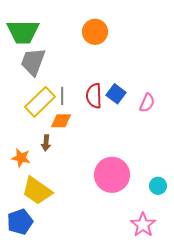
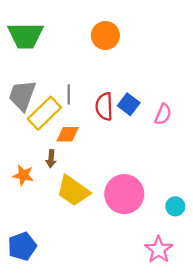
gray trapezoid: (33, 62) -> (22, 95), moved
gray line: (62, 96) -> (69, 94), moved
yellow trapezoid: (37, 191) -> (73, 191), moved

